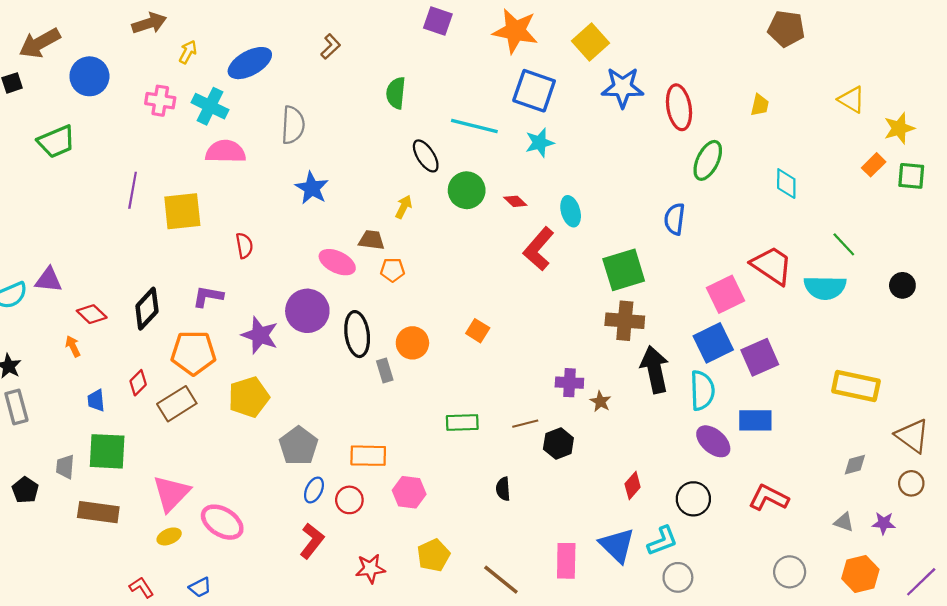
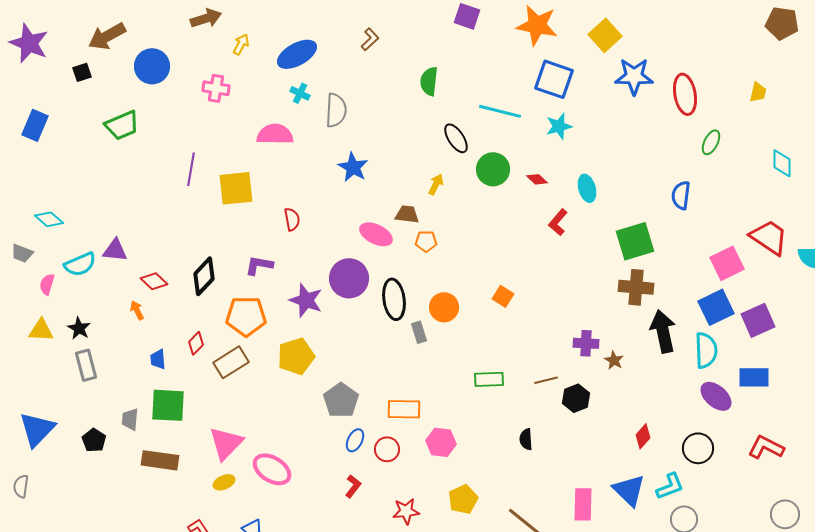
cyan cross: (210, 106) -> (300, 93), moved, size x0.6
green ellipse: (708, 160) -> (711, 142), size x0.7
red L-shape: (539, 249) -> (558, 222), size x0.7
red L-shape: (312, 541) -> (353, 486), size x0.7

